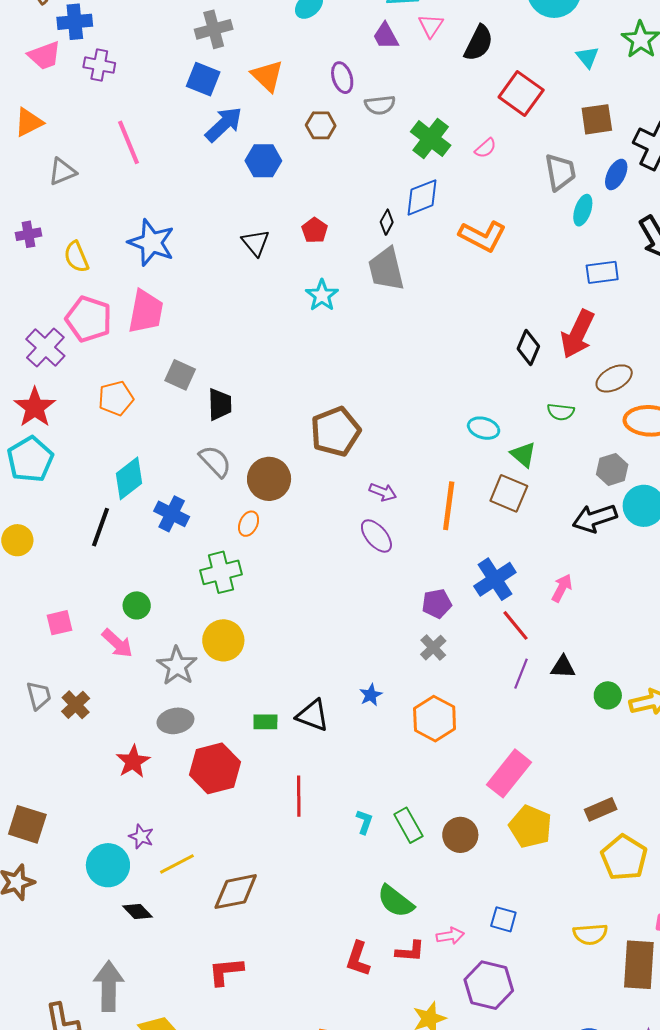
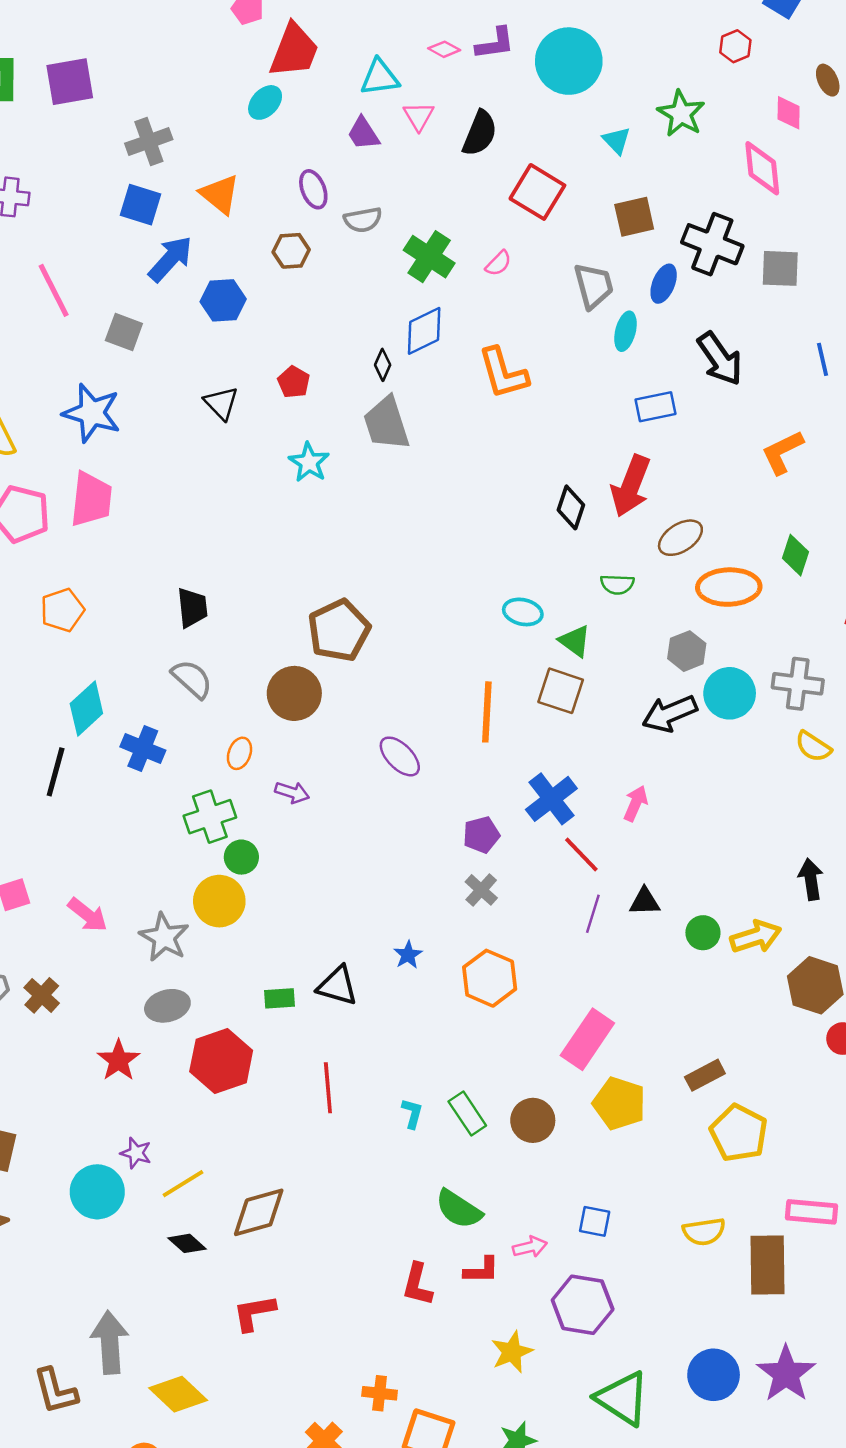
orange L-shape: (483, 236) -> (503, 373), turned 51
gray square: (180, 375) -> (124, 332), moved
brown circle: (269, 479) -> (294, 693), moved
purple arrow: (383, 492) -> (292, 792), moved
green circle: (137, 605) -> (241, 857), moved
black diamond: (137, 912) -> (187, 1243), moved

